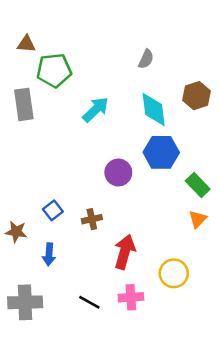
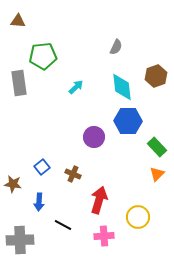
brown triangle: (26, 44) -> (18, 21), moved
cyan arrow: (96, 109) -> (76, 87), size x0.7
brown cross: (92, 219) -> (73, 174), turned 35
black line: (89, 302) -> (63, 225), moved

